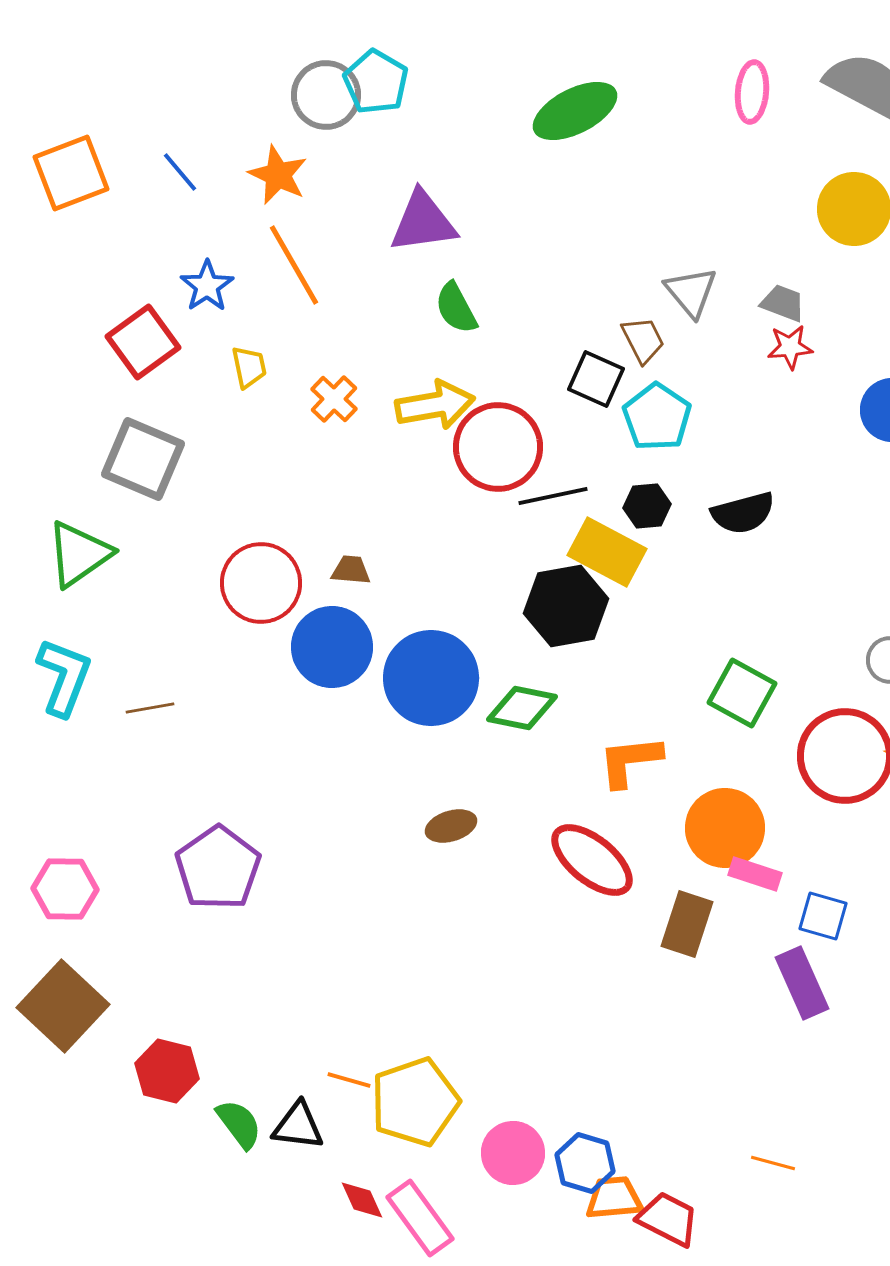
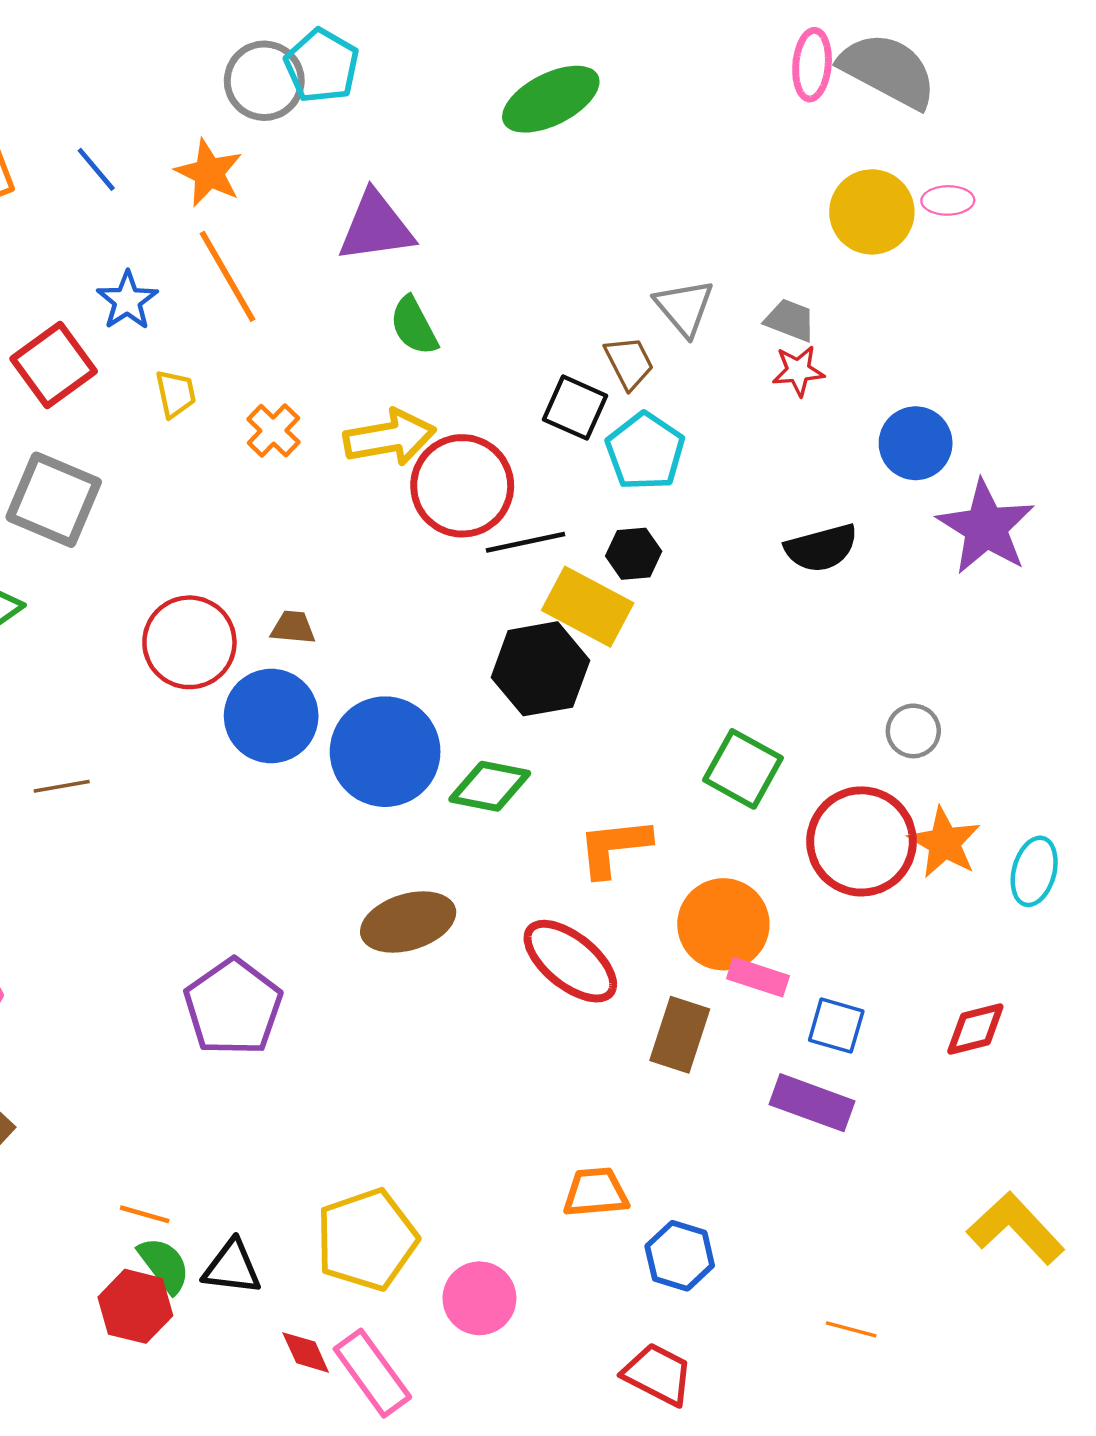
pink ellipse: (752, 92) -> (812, 65), moved
black semicircle: (743, 513) -> (821, 548), moved
brown ellipse: (451, 826) -> (408, 922), size x1.6
purple pentagon: (218, 868) -> (233, 1007), moved
purple rectangle: (802, 983) -> (812, 1103), turned -46
red hexagon: (167, 1071) -> (135, 1306), moved
orange line: (349, 1080) -> (145, 1214), moved
blue hexagon: (585, 1163) -> (680, 1256), moved
orange line: (773, 1163) -> (851, 1329), moved
orange trapezoid: (614, 1198) -> (596, 1192), moved

